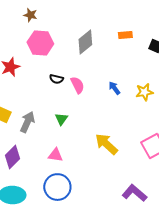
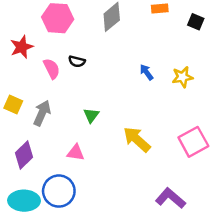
pink semicircle: (77, 85) -> (52, 69), moved
green triangle: (61, 119) -> (91, 115), moved
blue circle: (57, 187) -> (59, 191), moved

